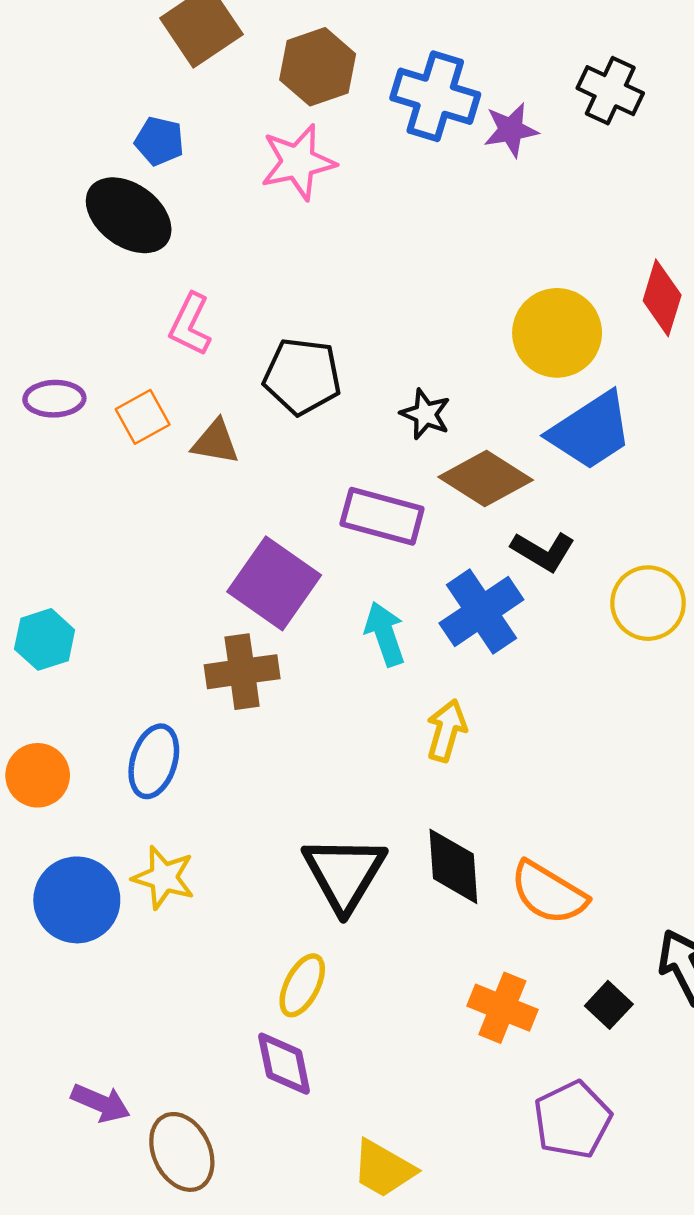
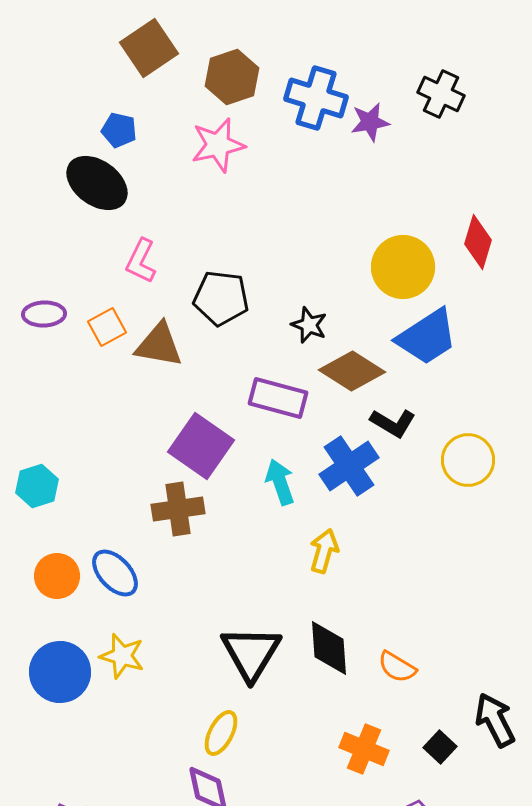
brown triangle: (215, 442) -> (159, 345), size x1.4
blue ellipse: (154, 761) -> (115, 573), turned -60
orange circle: (38, 775) -> (57, 576), moved
orange semicircle: (549, 893) -> (397, 667), size x0.7

